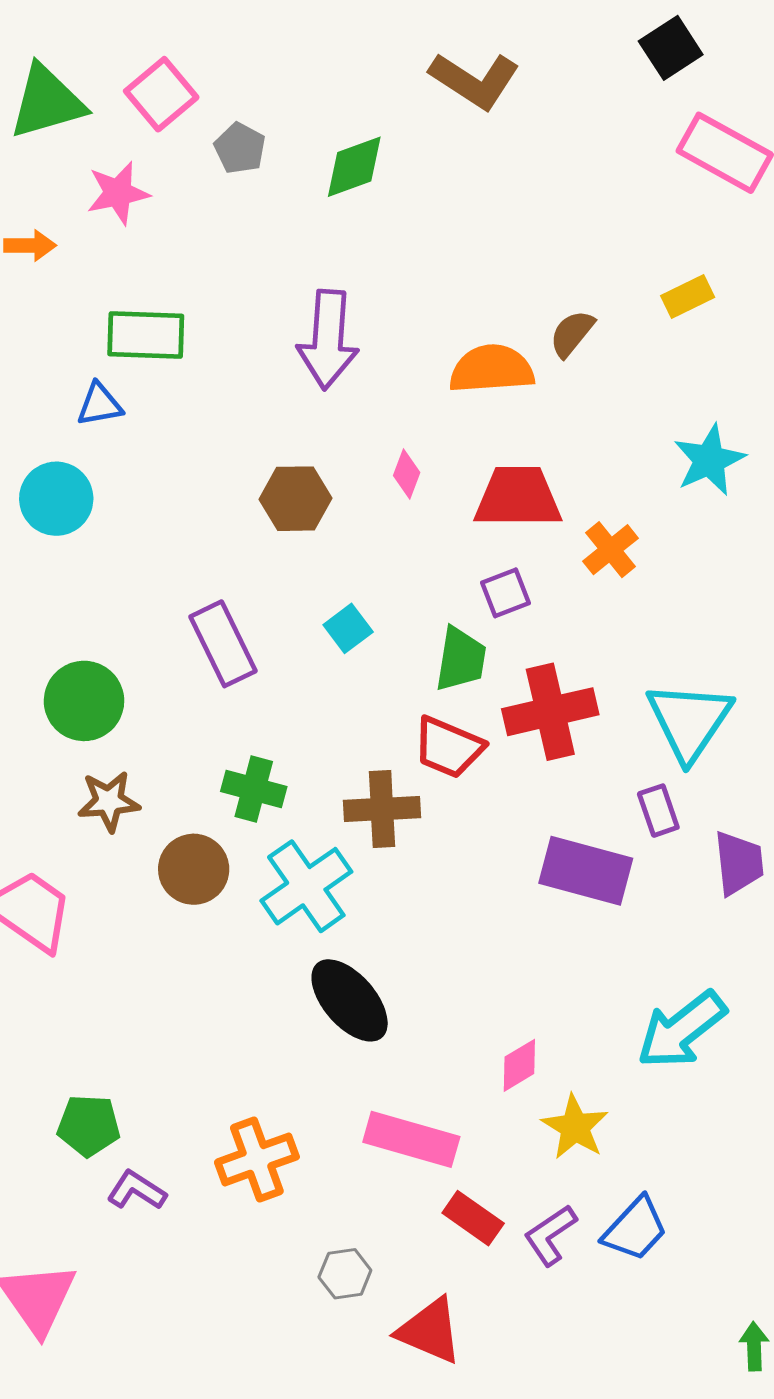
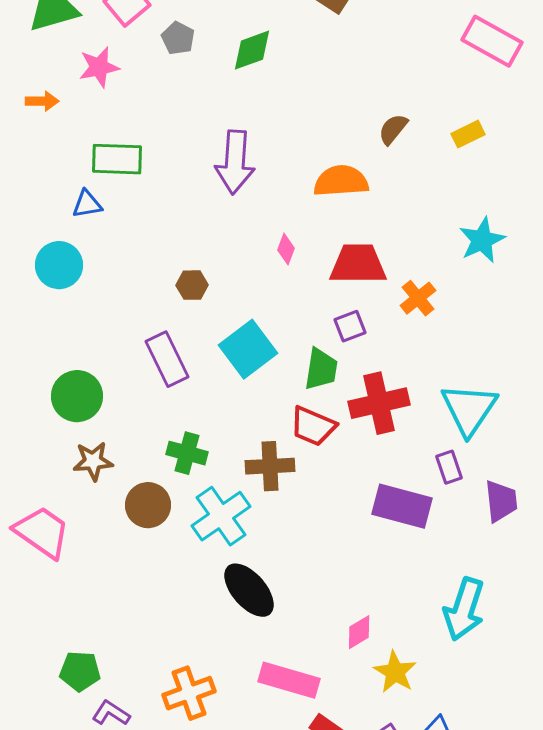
brown semicircle: (572, 333) -> (393, 129), moved
brown hexagon: (296, 499) -> (192, 285), moved, size x0.7
cyan square: (348, 628) -> (248, 349), size x1.8
cyan arrow: (681, 1030) -> (464, 609), turned -34

